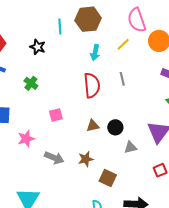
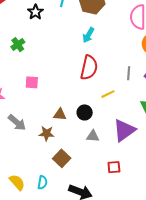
yellow line: (123, 44) -> (108, 94), moved
gray line: (122, 79) -> (129, 73), moved
red semicircle: (92, 85) -> (89, 68), moved
brown triangle: (93, 126) -> (60, 114), moved

